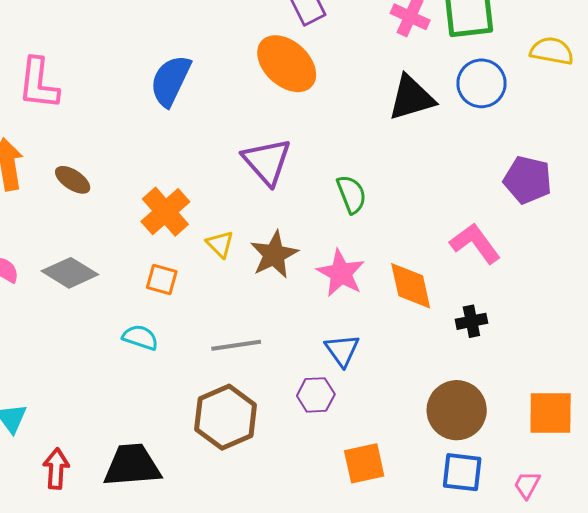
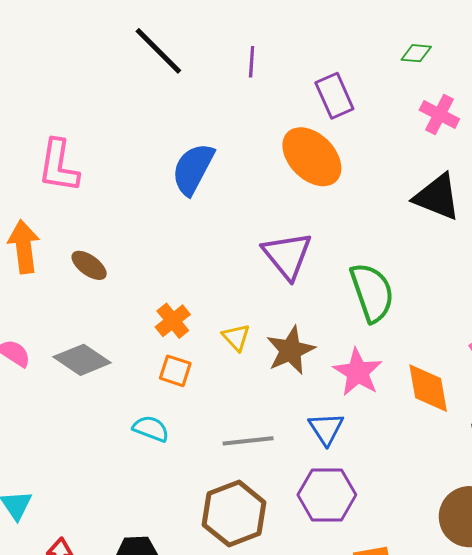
black triangle: (411, 98) -> (437, 197), turned 36
green semicircle: (352, 194) -> (372, 292), size x1.5
orange cross: (165, 212) -> (173, 321), moved, size x0.7
blue triangle: (342, 350) -> (326, 429), moved
purple hexagon: (316, 395) -> (327, 495), size x1.5

